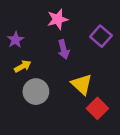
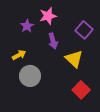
purple star: (15, 40) -> (27, 26), moved
yellow triangle: (82, 84) -> (74, 59), moved

